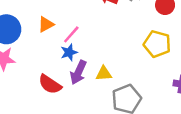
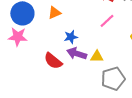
pink line: (71, 34) -> (107, 21), moved
purple arrow: (78, 72) -> (77, 54), turned 78

